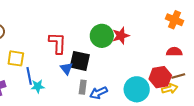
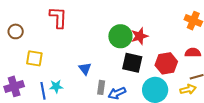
red L-shape: (57, 43) -> (58, 17), moved
black square: (80, 61) -> (132, 63), moved
blue line: (29, 76) -> (43, 91), moved
red hexagon: (160, 77) -> (166, 63), moved

